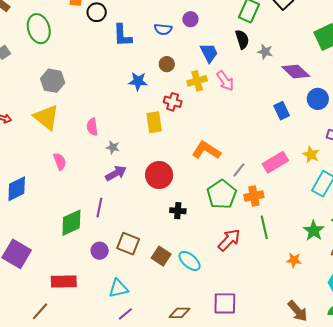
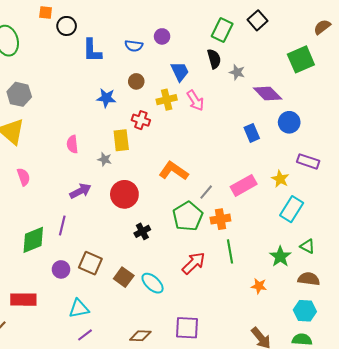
pink semicircle: (92, 127) -> (72, 144), moved
gray star: (113, 147) -> (105, 159), moved
black cross: (178, 211) -> (142, 231), turned -35

